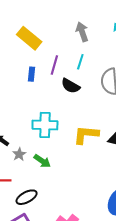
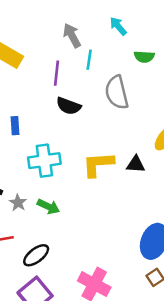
cyan line: (80, 62) -> (89, 60), moved
purple line: (54, 65) -> (56, 73), moved
blue rectangle: (31, 74) -> (15, 126), moved

